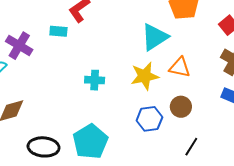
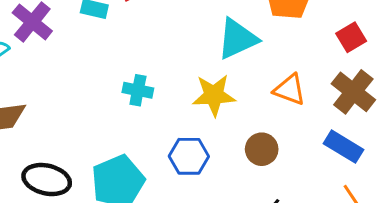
orange triangle: (180, 67) -> (290, 90), moved
blue hexagon: (149, 119) -> (189, 156), moved

